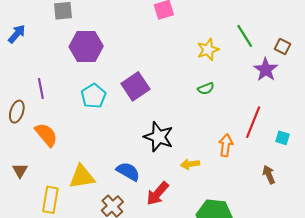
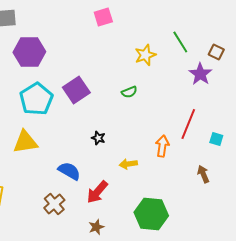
green semicircle: (206, 89) -> (129, 92), moved
cyan pentagon: (93, 96) -> (36, 99), size x1.4
black star: (159, 137) -> (98, 138), size x0.5
yellow triangle: (82, 177) -> (25, 142), moved

